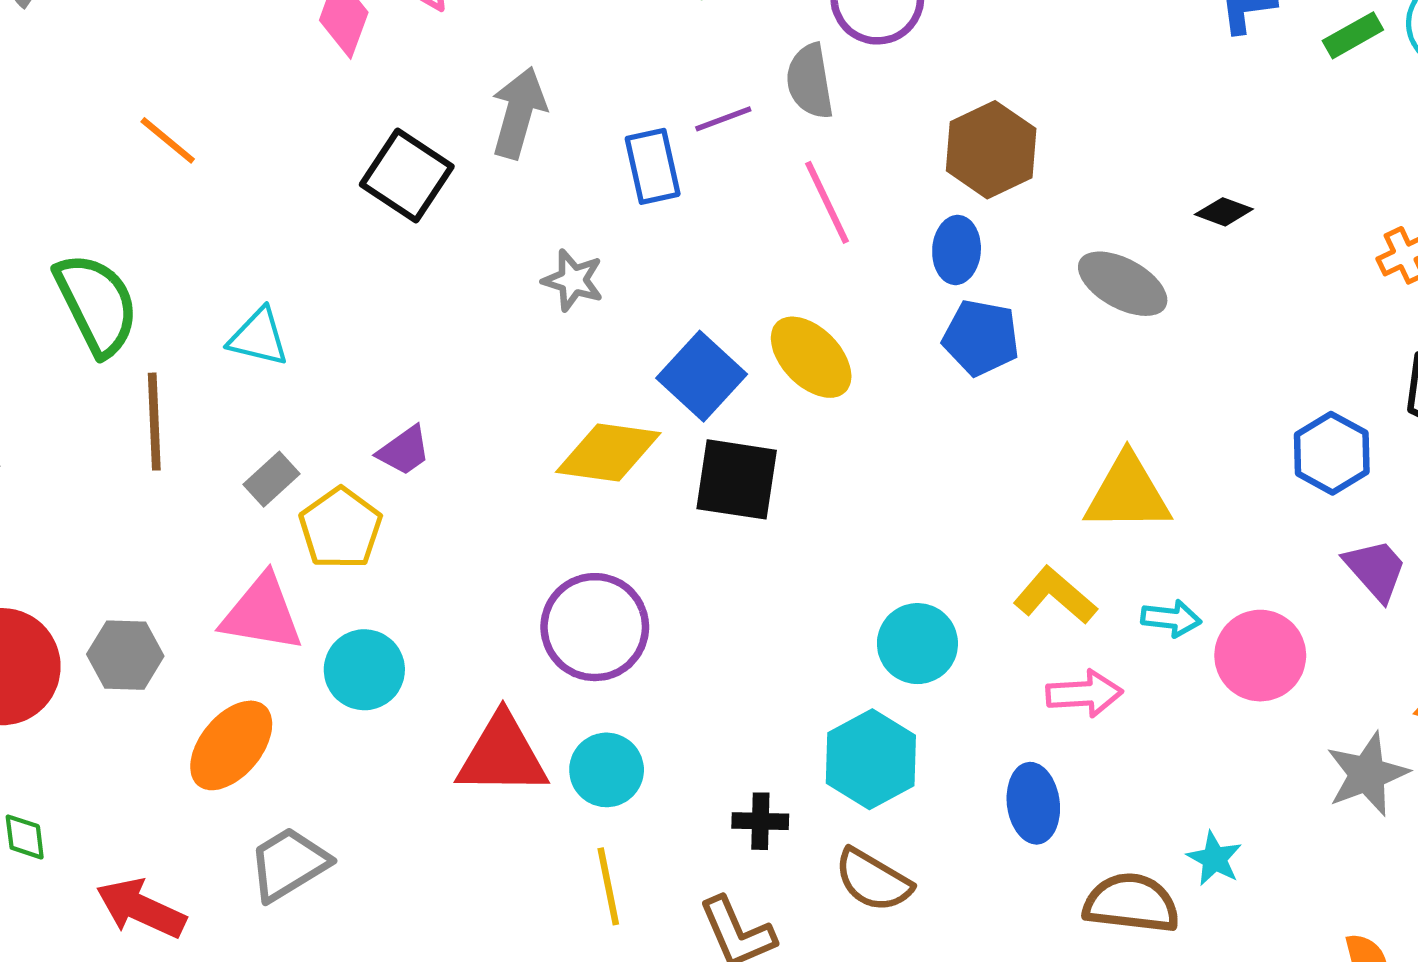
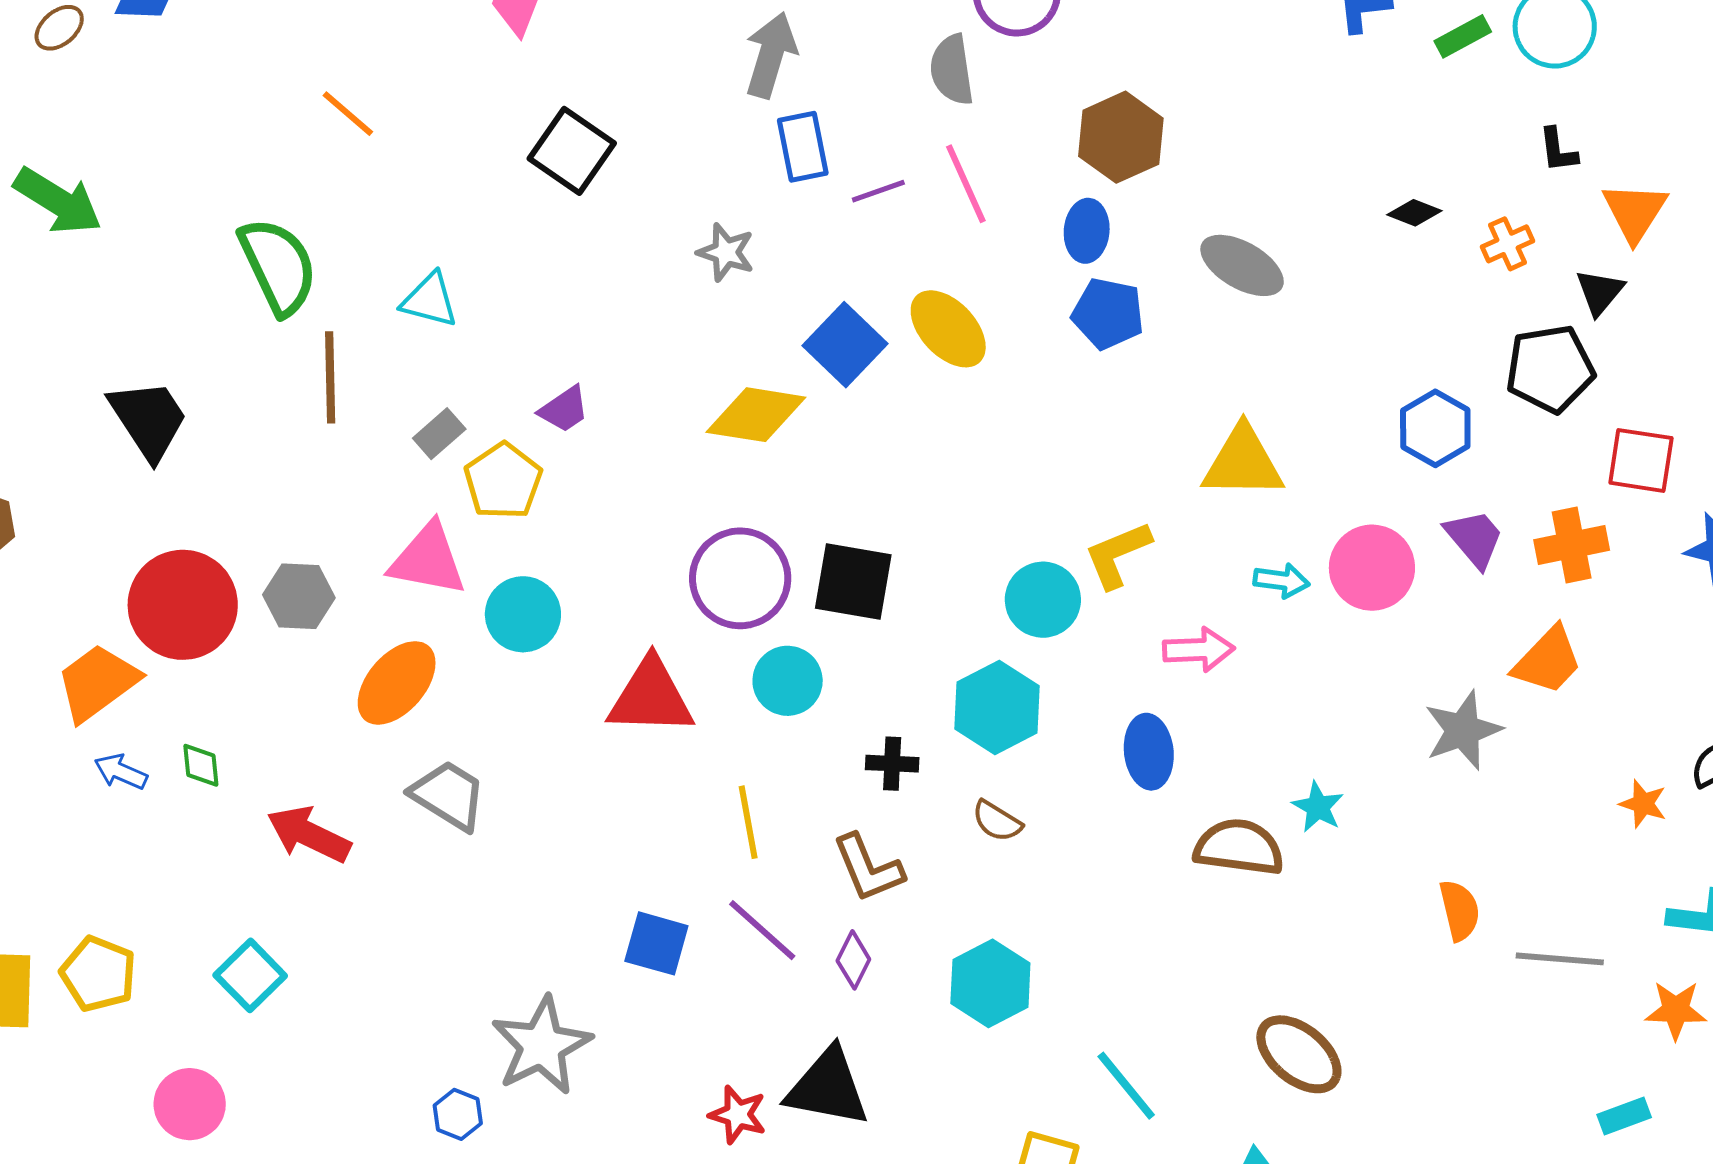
gray arrow: (519, 113) -> (771, 55), moved
purple line: (723, 119) -> (878, 191), moved
black diamond: (1224, 212) -> (1414, 213), moved
black square: (737, 479) -> (853, 581), moved
yellow L-shape: (1055, 595) -> (1118, 555), moved, turned -64
pink circle: (1260, 656) -> (1372, 568), moved
cyan circle: (607, 770) -> (788, 681), moved
gray trapezoid: (289, 864) -> (448, 795), turned 62
brown semicircle: (873, 880) -> (997, 821), size x0.7

